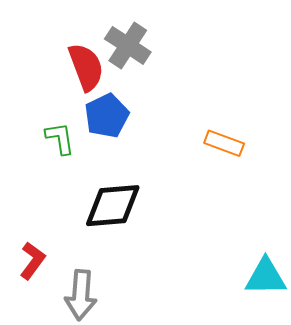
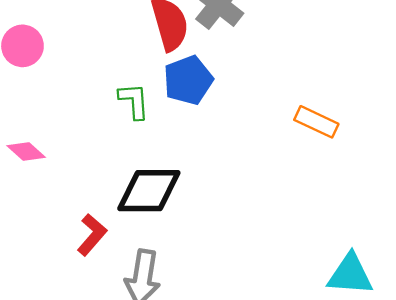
black diamond: (113, 206) -> (149, 191), moved

